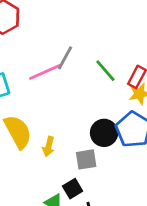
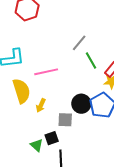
gray line: (65, 58) -> (79, 43), moved
pink line: (45, 72) -> (46, 72), moved

